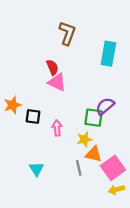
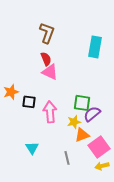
brown L-shape: (67, 33) -> (47, 33), moved
purple semicircle: (105, 106) -> (92, 114), moved
pink arrow: (57, 128) -> (50, 112), size x1.5
orange triangle: (94, 154) -> (82, 135), turned -35
gray line: (79, 168) -> (67, 158), moved

